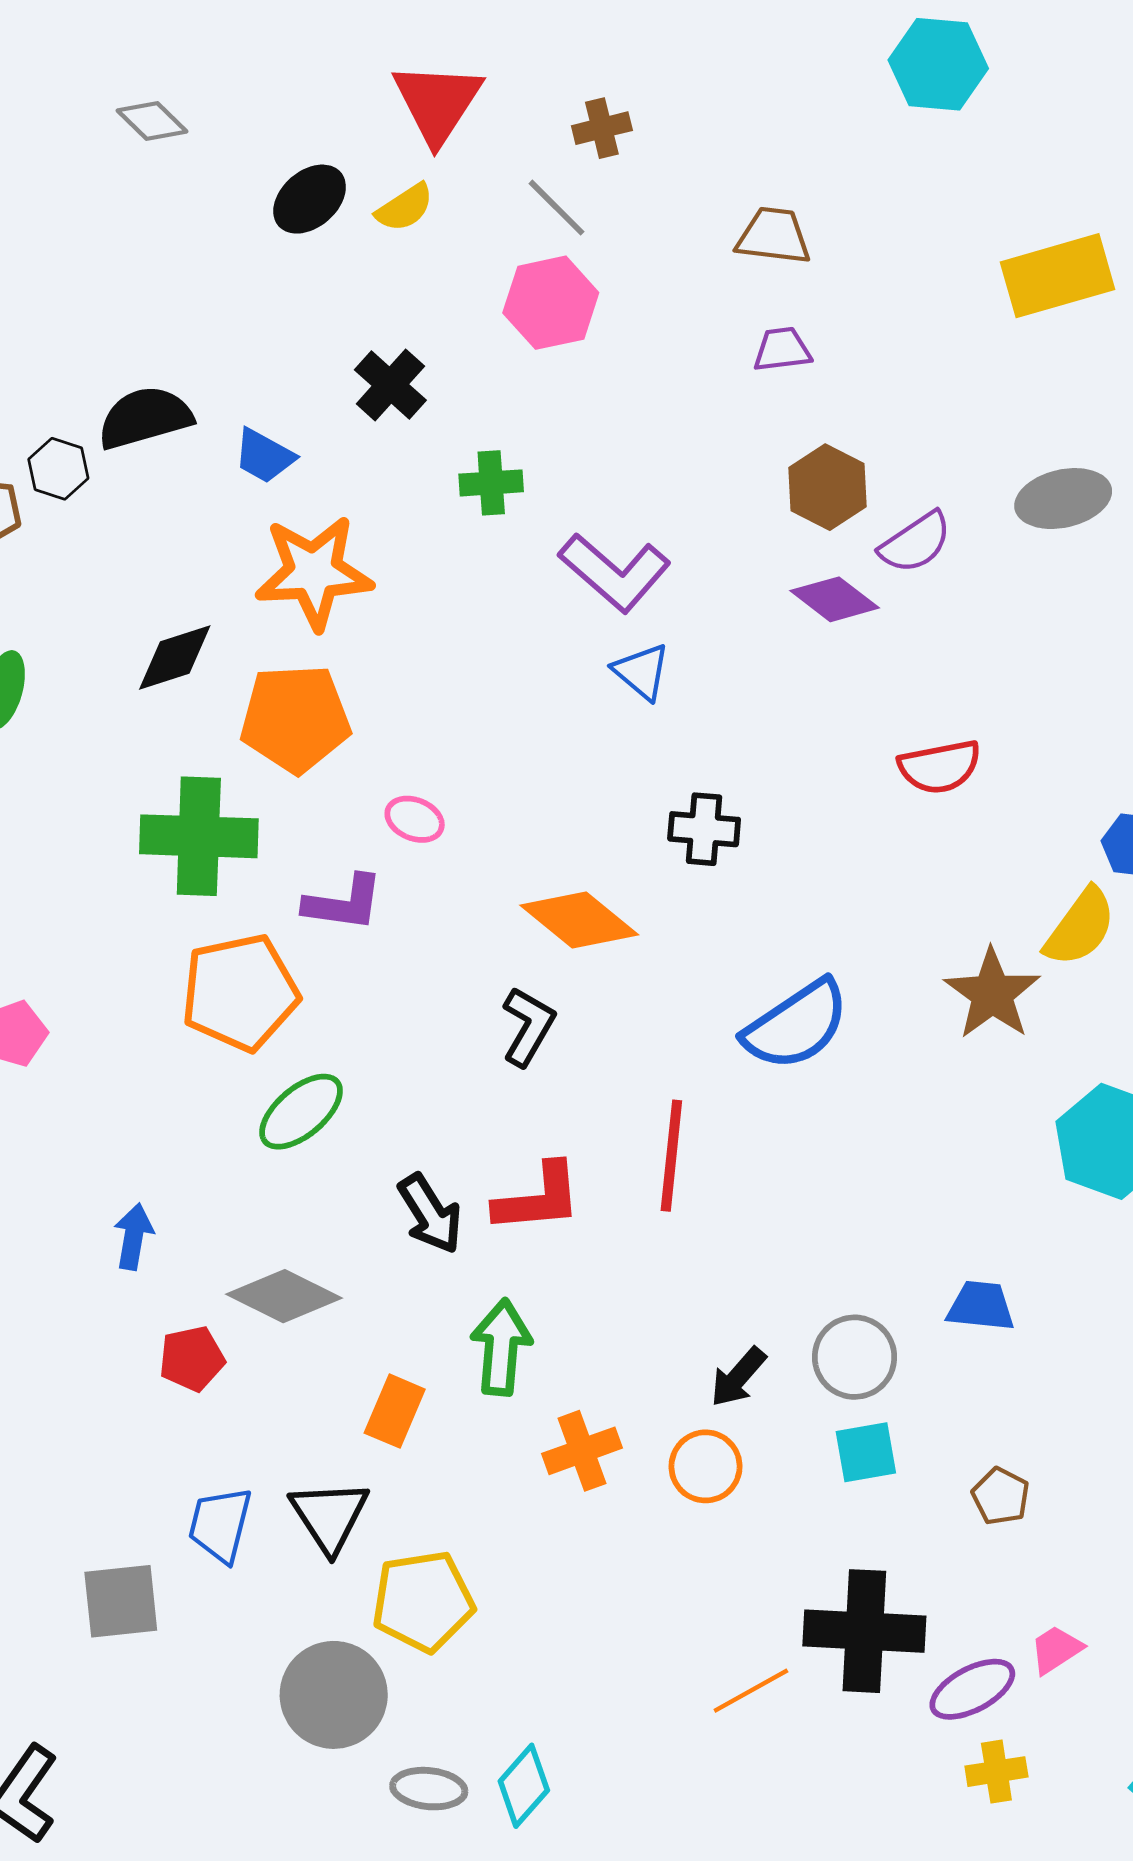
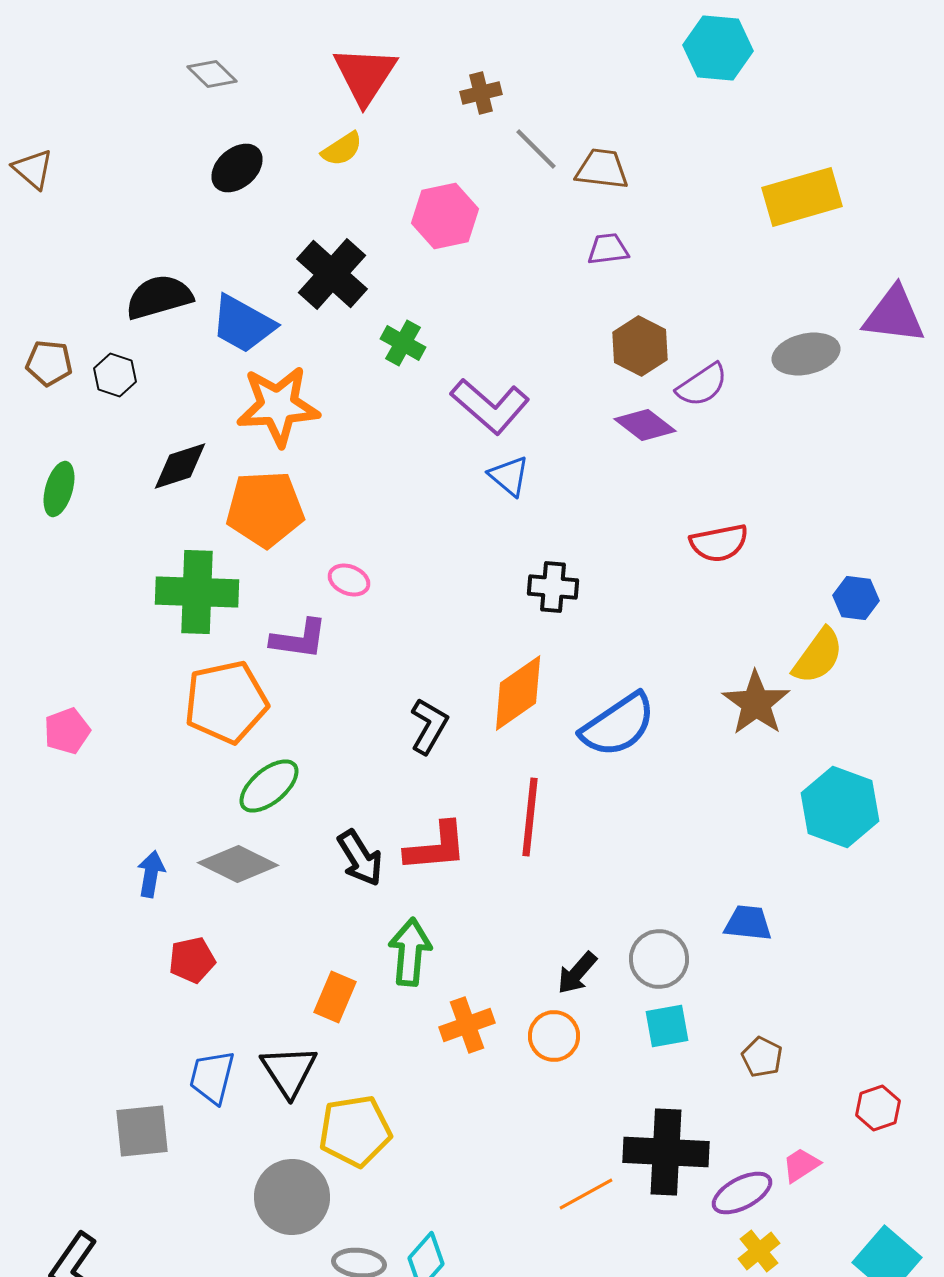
gray diamond: (152, 121) -> (212, 74), moved
black ellipse: (310, 199) -> (237, 168), moved
gray line: (556, 208) -> (536, 149), moved
black cross: (390, 385) -> (332, 274), size x1.4
blue trapezoid: (264, 456) -> (243, 324), size x1.5
black hexagon: (58, 469) -> (115, 375), moved
green cross: (491, 483) -> (403, 343), turned 33
orange diamond: (579, 920) -> (518, 693), moved, turned -74
gray diamond: (284, 1296) -> (238, 864), moved
yellow cross: (996, 1772) -> (759, 1251), turned -30

